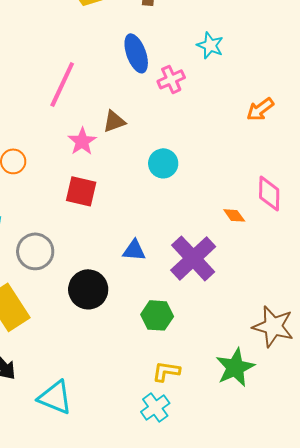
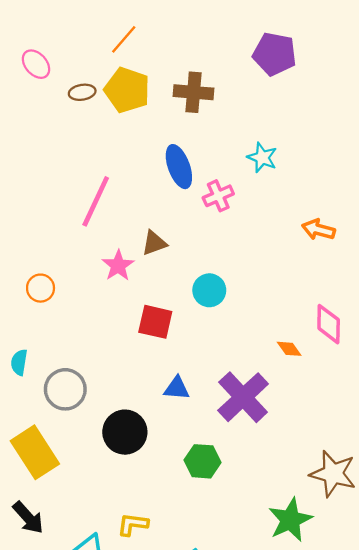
orange arrow: (260, 109) -> (318, 230), turned 52
red square: (81, 191) -> (155, 322), moved
yellow L-shape: (166, 371) -> (133, 524), moved

